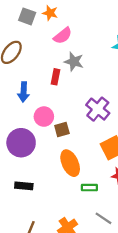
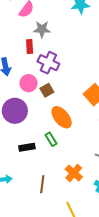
purple cross: (98, 109) -> (48, 63), moved
green rectangle: (89, 188) -> (51, 139), moved, turned 72

